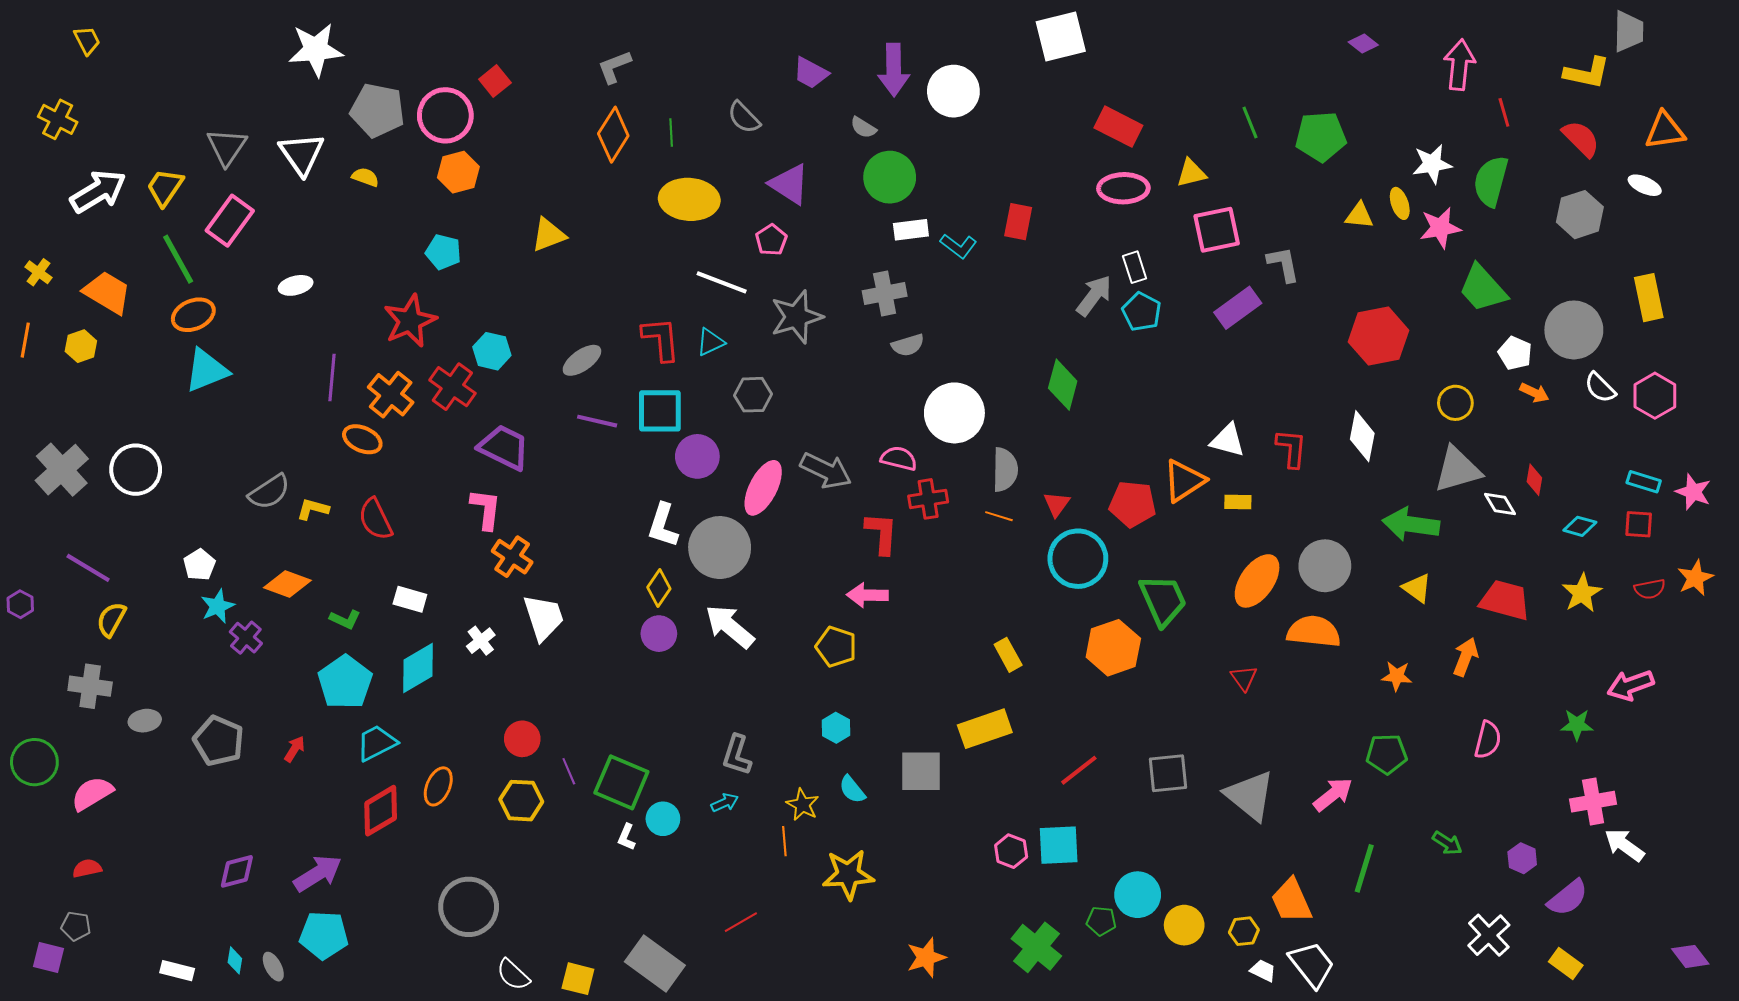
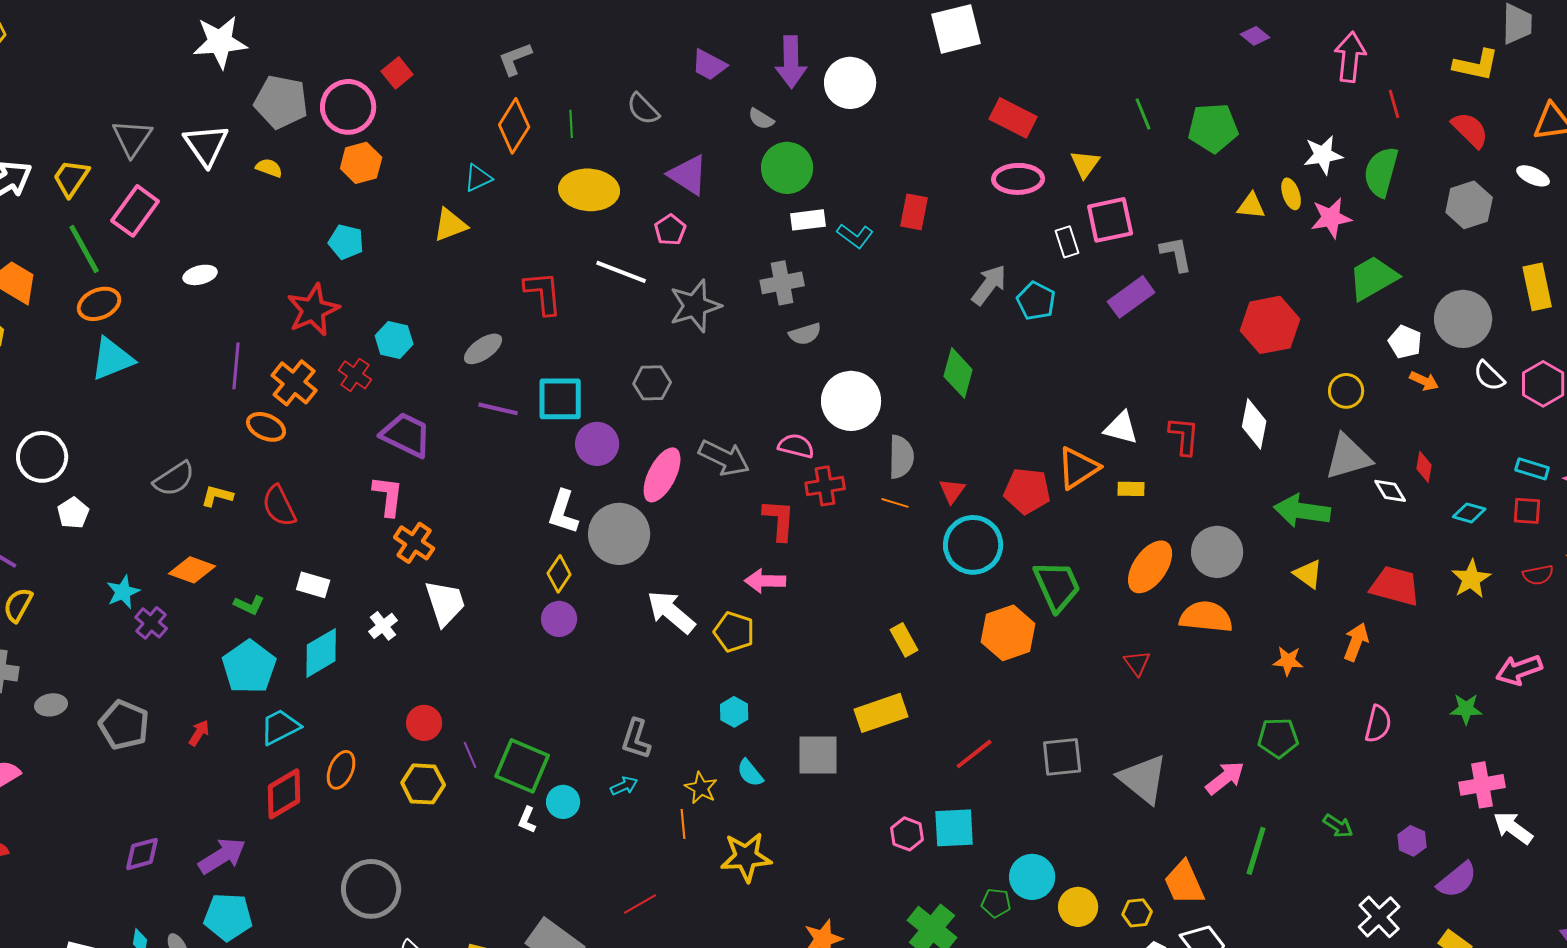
yellow triangle: (1191, 173) -> (1085, 164), turned -40
white rectangle: (1135, 267) -> (1067, 242), moved
green trapezoid: (1483, 288) -> (1373, 278), turned 102
red L-shape: (661, 339) -> (543, 293), moved
cyan triangle: (710, 342) -> (478, 178), moved
red cross: (452, 387) -> (355, 375), size x0.7
white pentagon: (199, 565) -> (73, 513), moved
white arrow: (730, 626) -> (671, 612), moved

